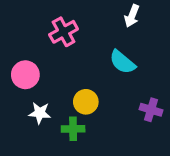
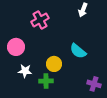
cyan semicircle: (122, 62) -> (78, 51), moved
purple cross: (151, 110) -> (94, 84), moved

